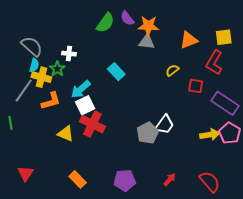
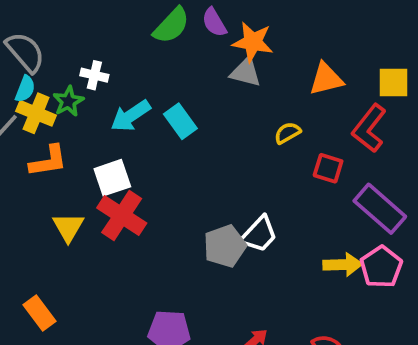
cyan arrow: (81, 89) -> (131, 116), moved
yellow triangle: (66, 134) -> (68, 227), turned 30
orange rectangle: (78, 179) -> (40, 313), moved

